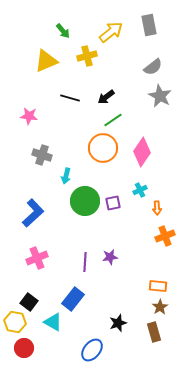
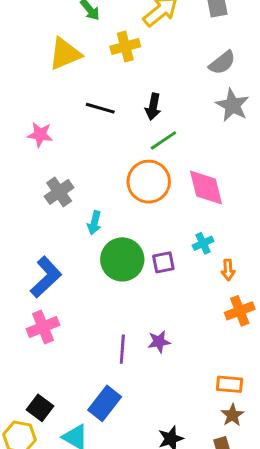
black arrow: (106, 97) -> (153, 107), turned -42
pink diamond: (142, 152) -> (206, 187), turned -48
gray cross: (42, 155) -> (59, 192), turned 36
pink cross: (37, 258) -> (43, 327), moved

